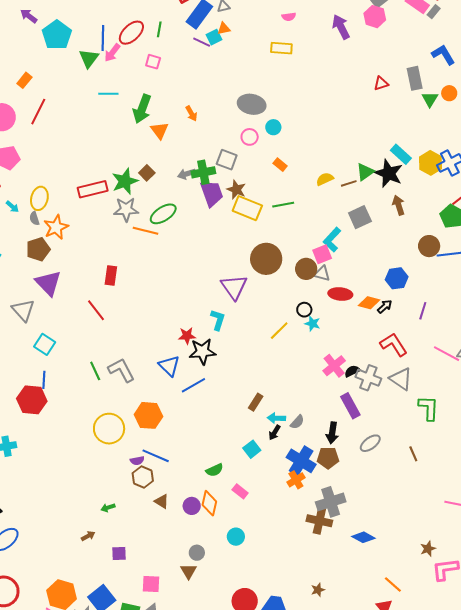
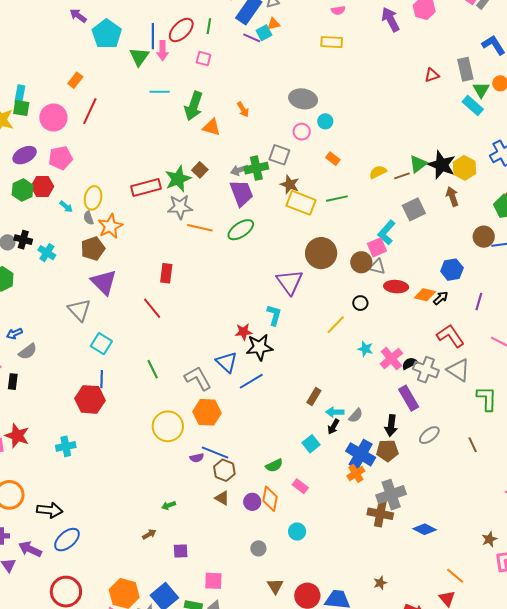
pink arrow: (112, 53) -> (163, 51), turned -36
orange triangle: (160, 130) -> (212, 127), turned -36
cyan rectangle: (401, 154) -> (473, 106), moved
yellow hexagon: (431, 163) -> (464, 168), moved
purple trapezoid: (212, 193) -> (241, 193), moved
green ellipse: (163, 214) -> (241, 230), moved
cyan star: (312, 324) -> (365, 349), moved
gray L-shape: (121, 370) -> (198, 378), moved
brown hexagon: (143, 477) -> (224, 470), moved
brown triangle: (189, 571) -> (275, 586), moved

